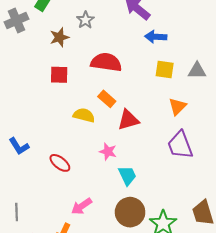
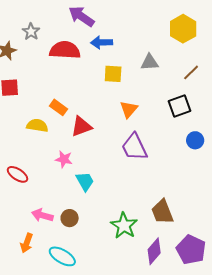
red semicircle: (106, 62) -> (65, 50), moved
gray triangle: (197, 71) -> (150, 62), moved
pink arrow: (82, 206) -> (42, 215), turned 55
brown circle: (130, 212) -> (70, 218), moved, size x0.6

